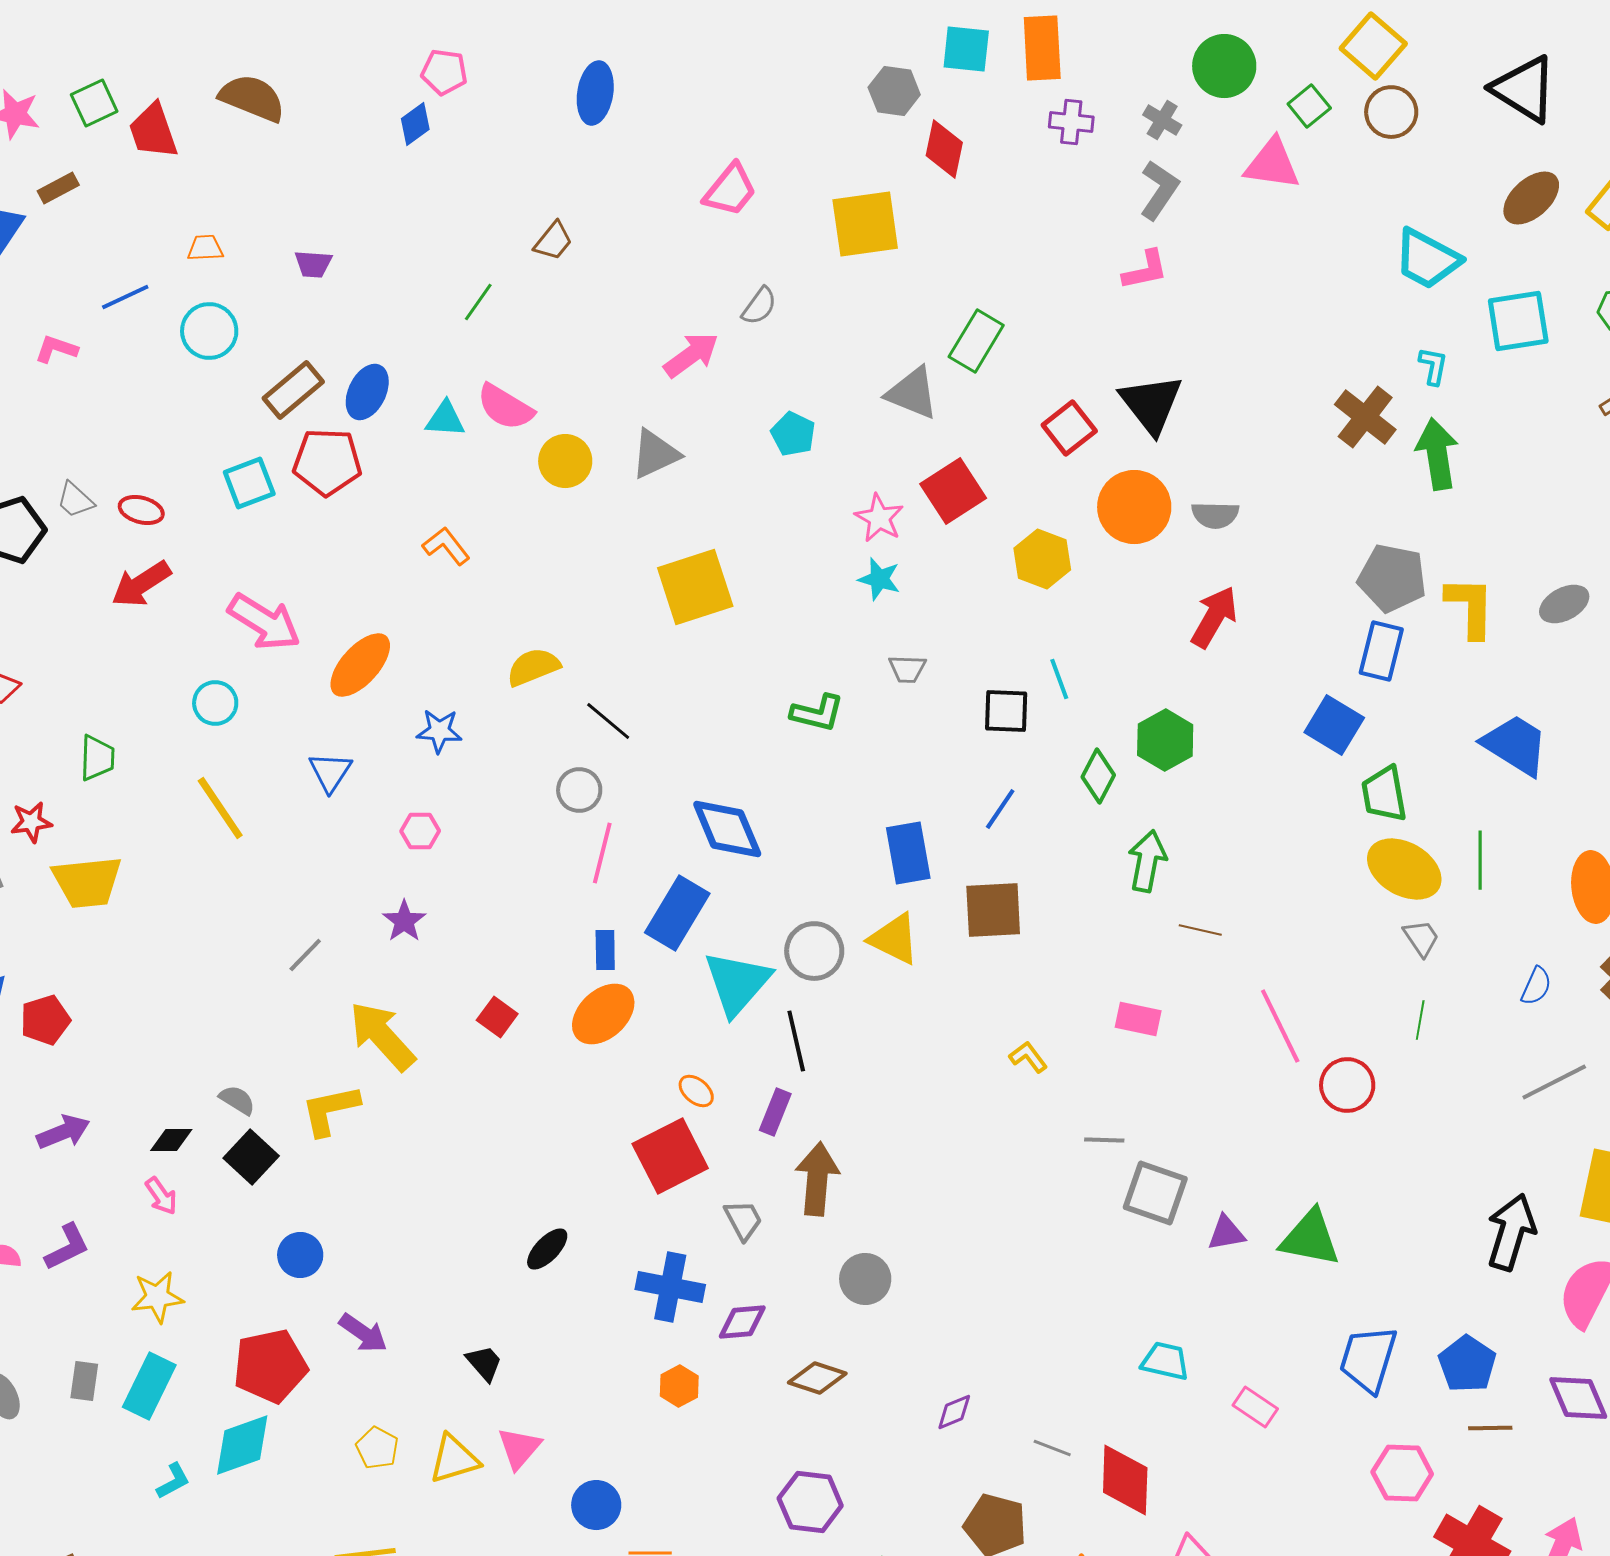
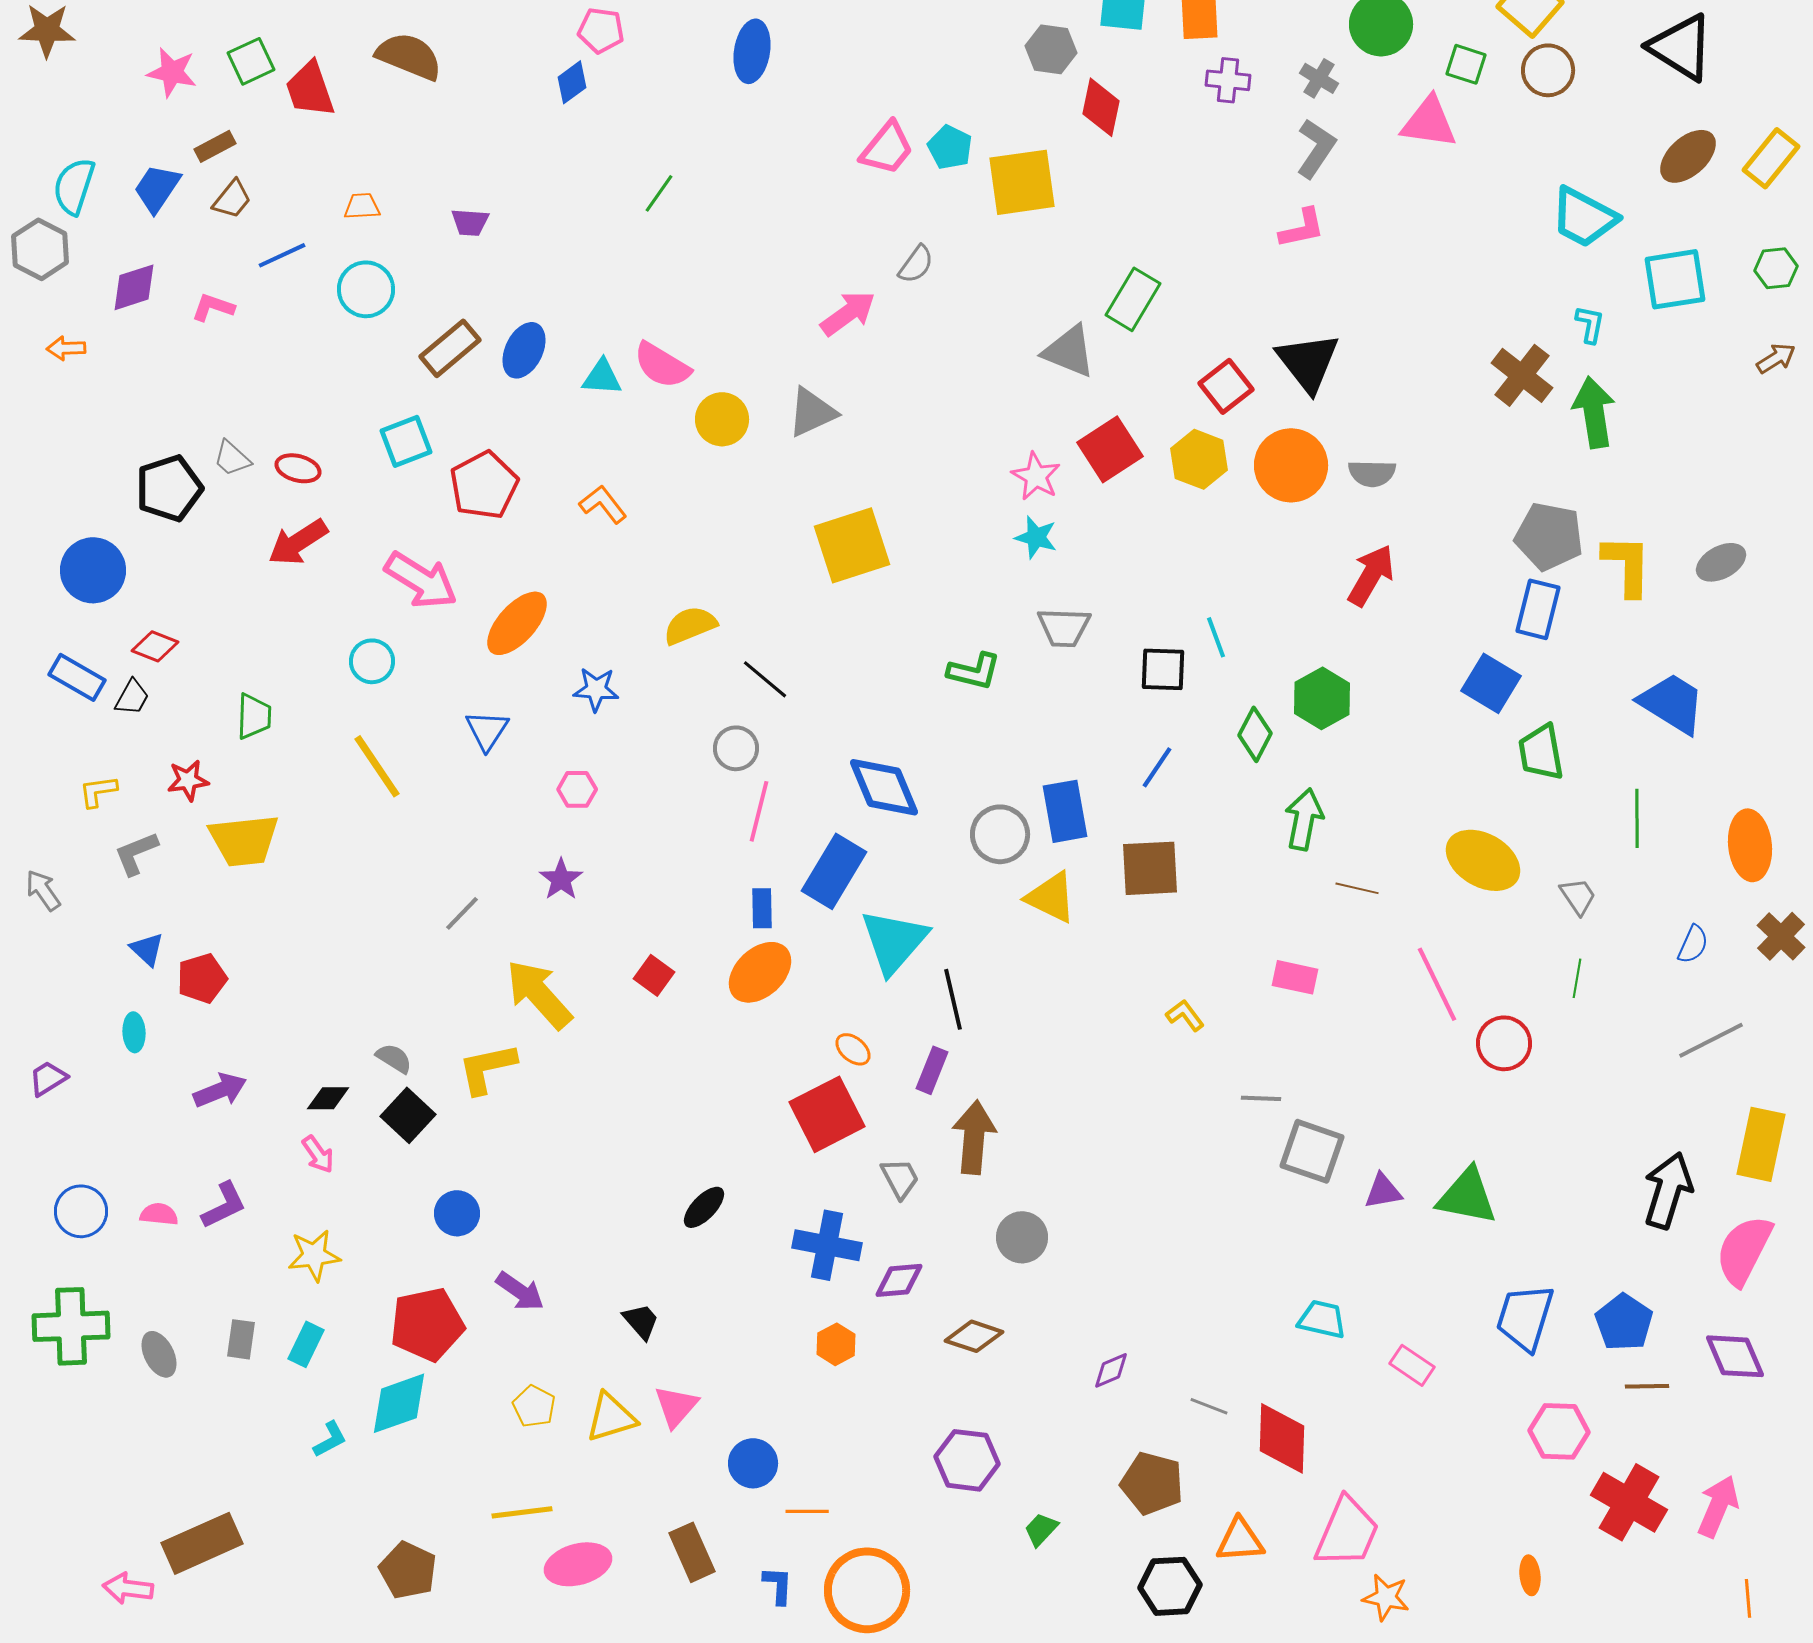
green square: (1309, 106) -> (1466, 64), turned -33
brown trapezoid: (553, 241) -> (232, 199), moved
green line: (478, 302) -> (659, 193), moved
cyan pentagon: (793, 434) -> (950, 147), moved
red pentagon: (327, 462) -> (484, 485), moved, turned -30
yellow hexagon: (1042, 559) -> (1199, 459), moved
gray trapezoid: (907, 669) -> (1064, 627), size x1.4
yellow ellipse: (1404, 869) -> (1483, 860), moved
gray circle: (814, 951) -> (1000, 834), moved
cyan rectangle: (149, 1386) -> (306, 1344), size x0.7

